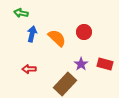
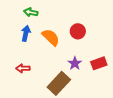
green arrow: (21, 13) -> (31, 12), moved
red rectangle: (105, 64) -> (99, 63), turned -35

